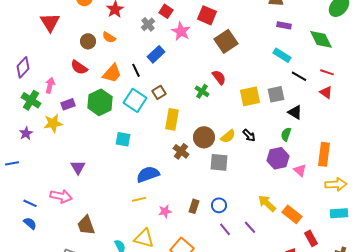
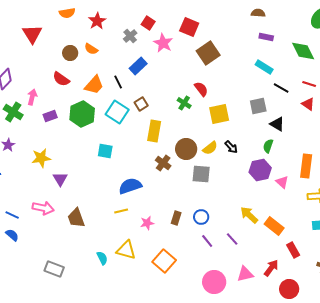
yellow square: (250, 96) -> (219, 114), moved
yellow star: (53, 123) -> (41, 158), moved
brown trapezoid: (86, 225) -> (76, 218), moved

